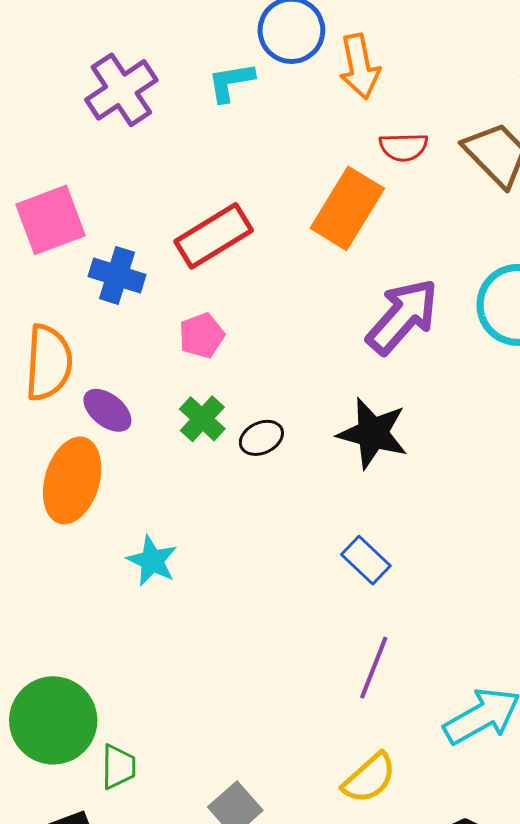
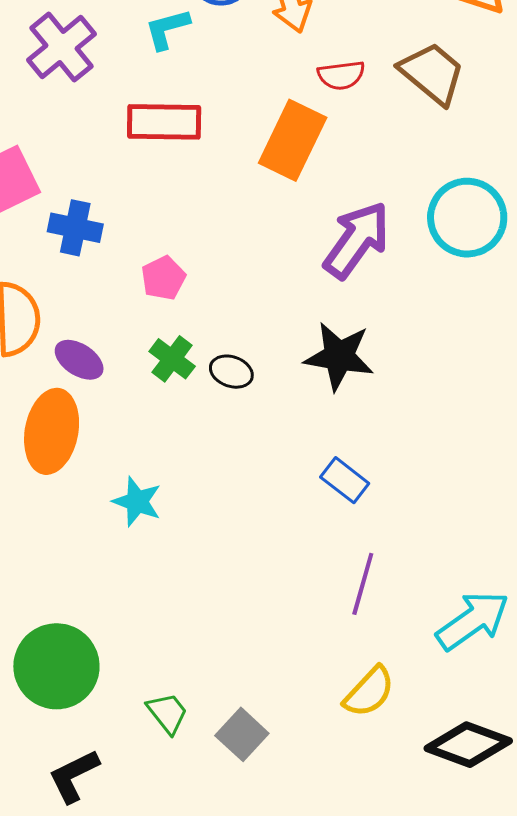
red rectangle: (214, 236) -> (164, 122), moved, turned 38
black ellipse: (261, 438) -> (231, 372), turned 51
green trapezoid: (118, 767) -> (167, 713), moved, turned -33

